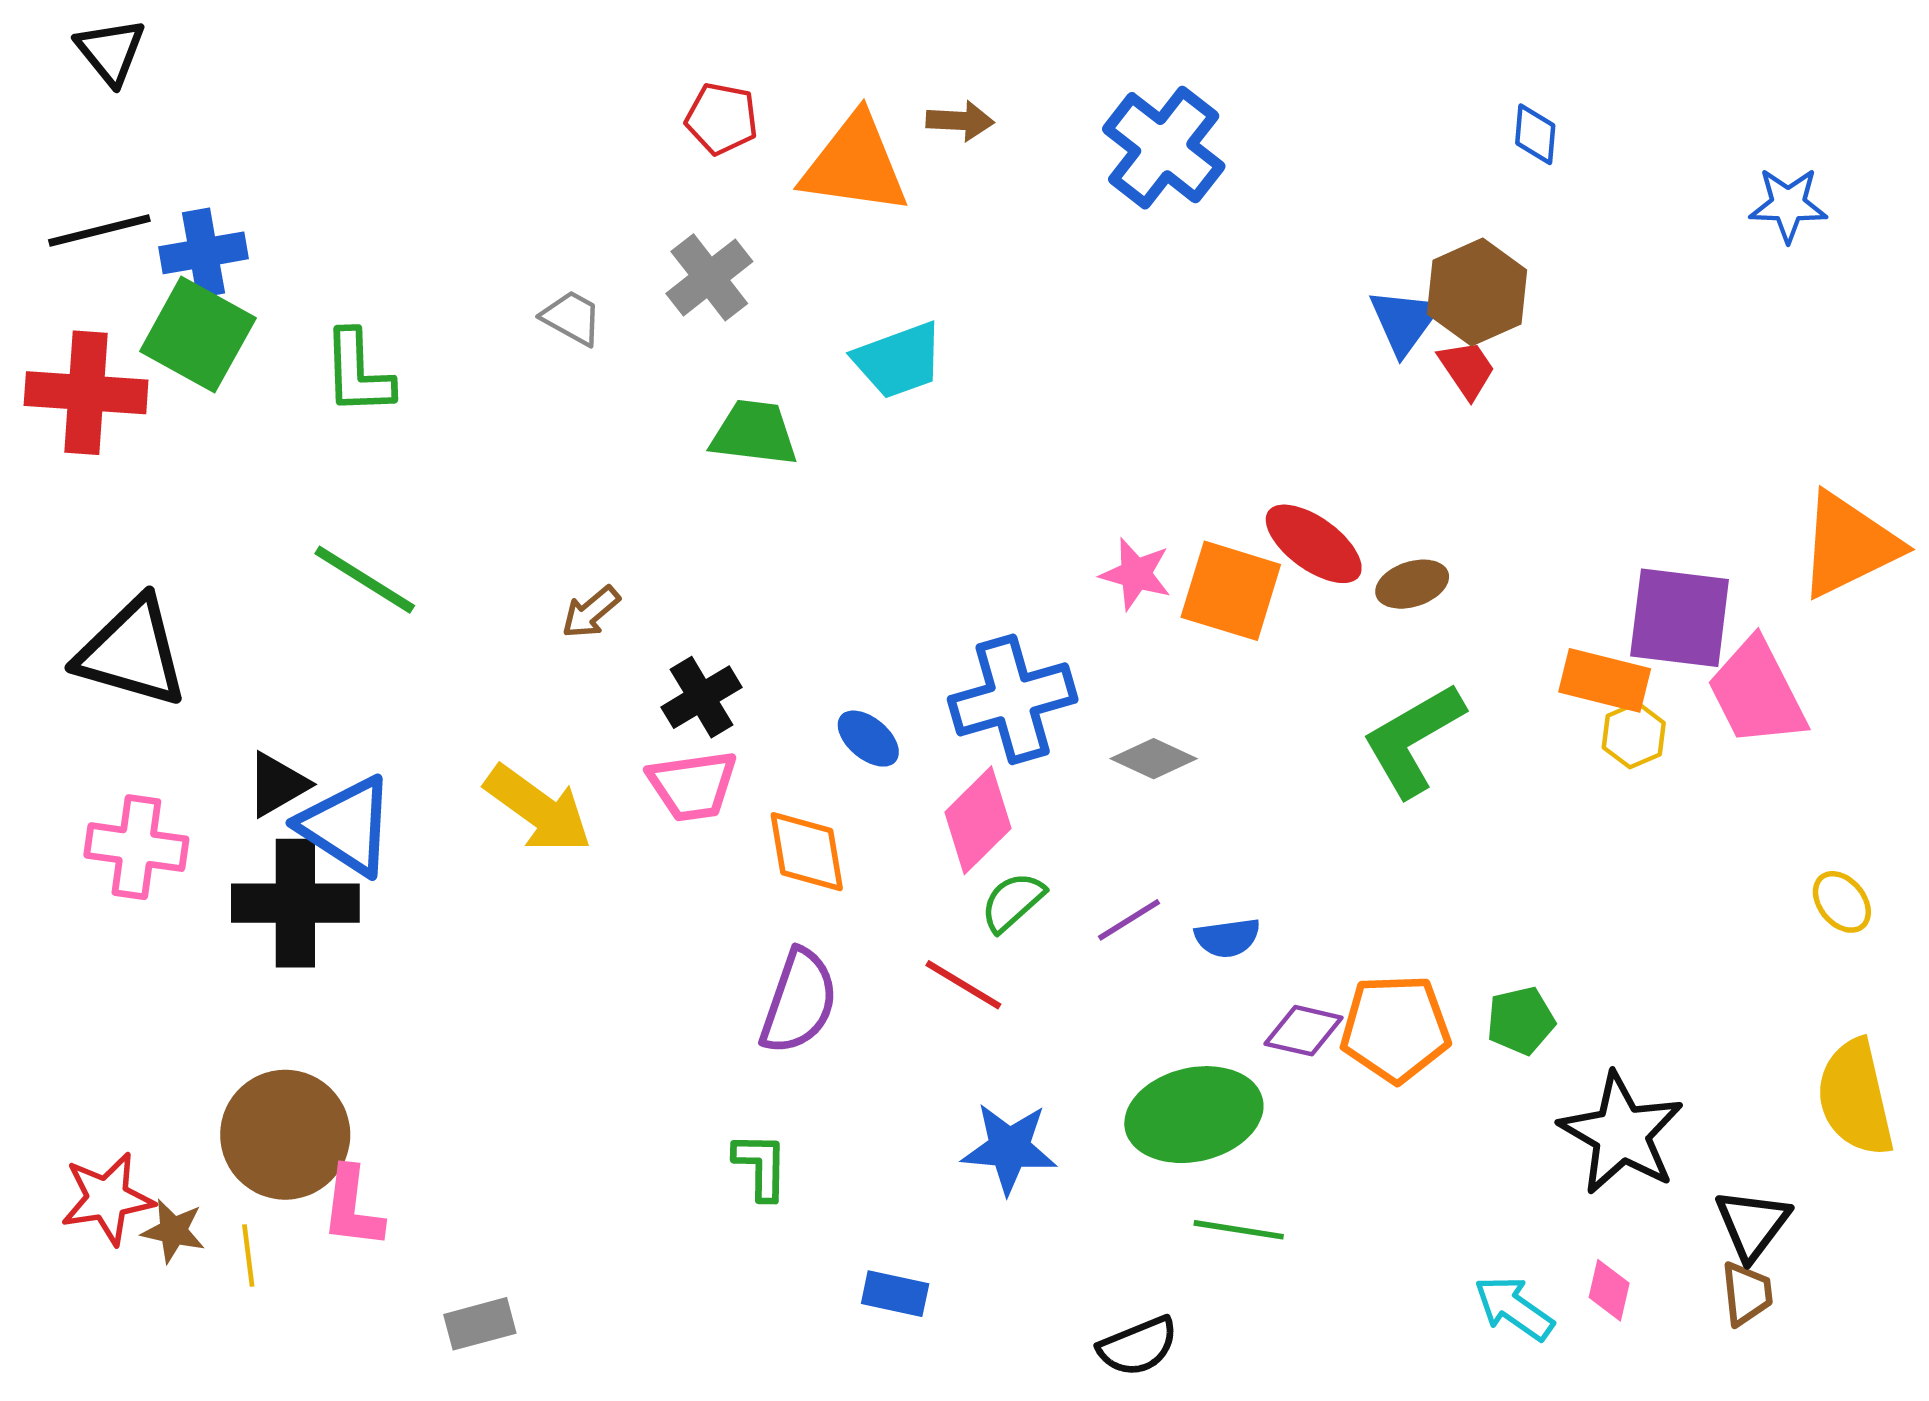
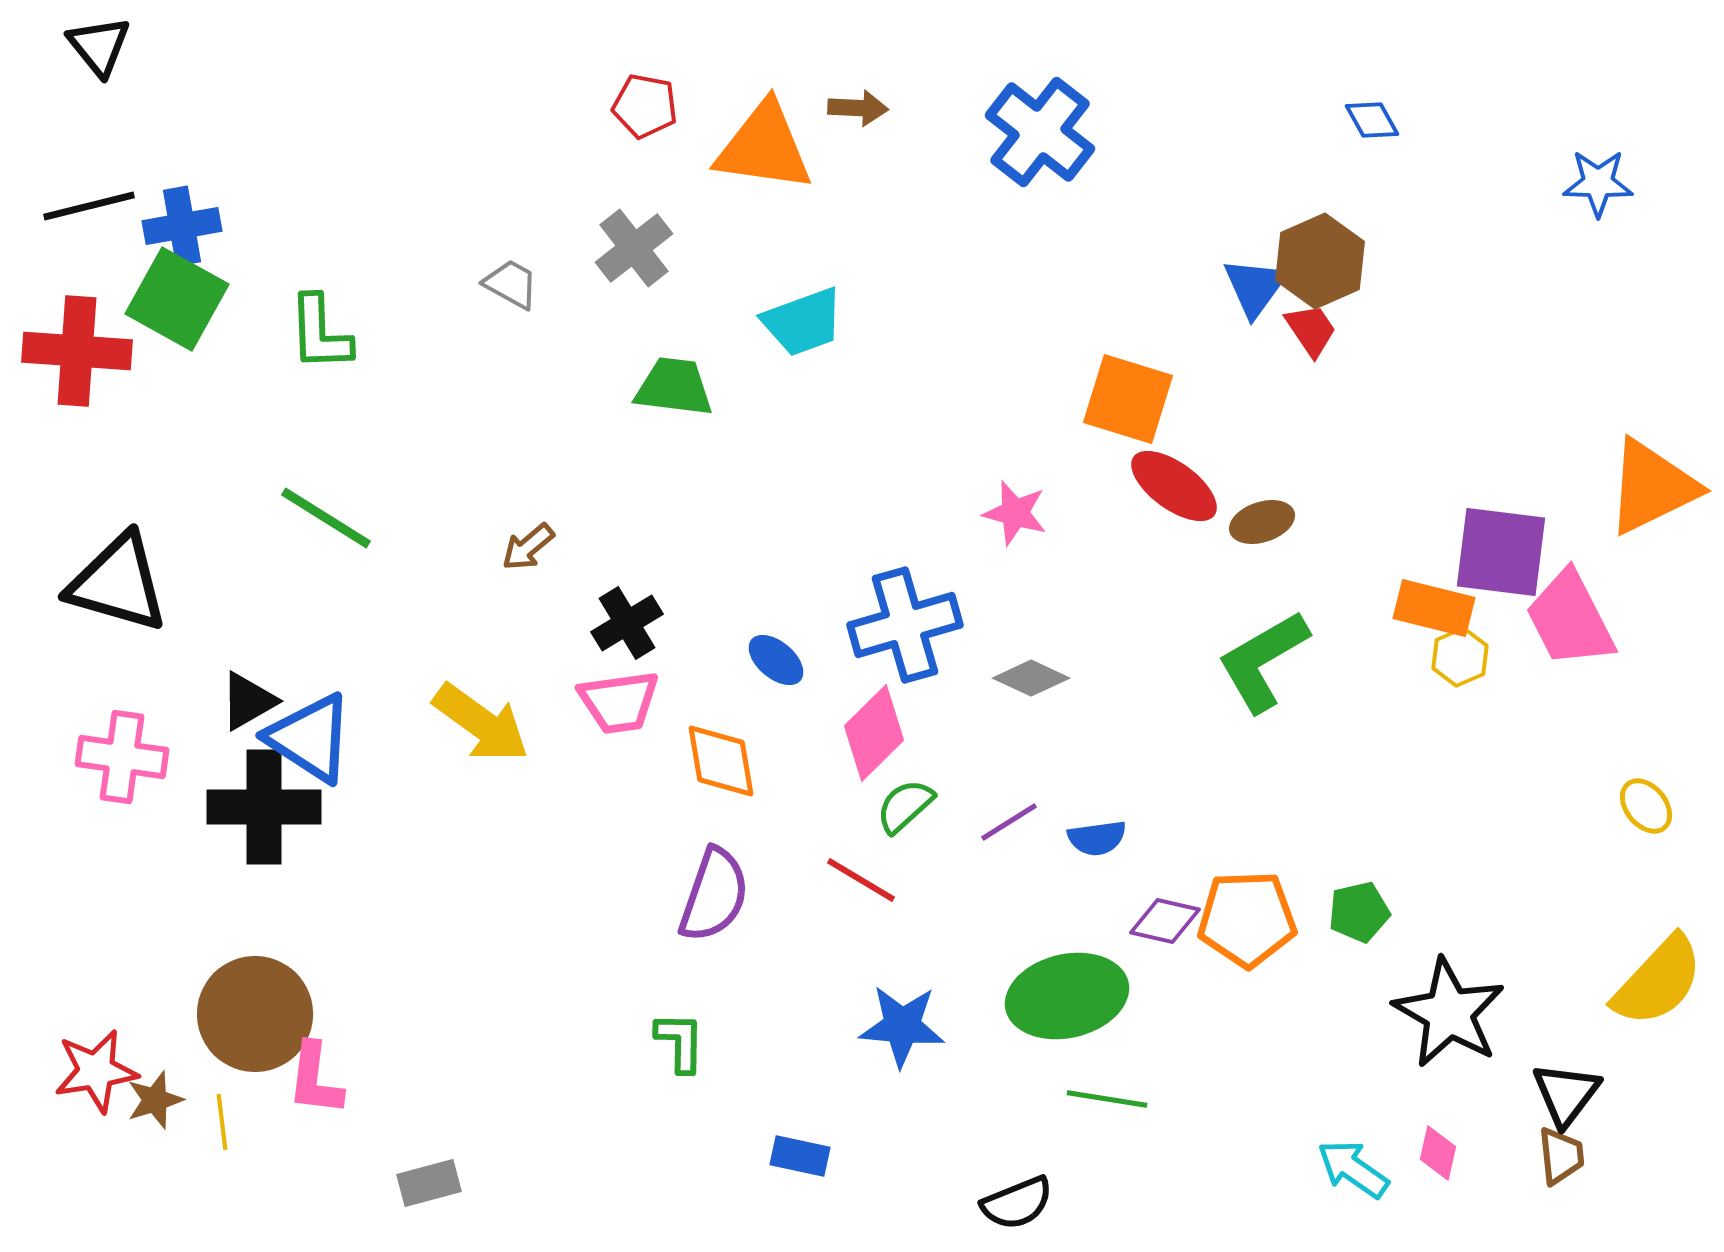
blue diamond: (1535, 134) -> (1372, 120), turned -34
orange square: (1231, 591) -> (1128, 399), moved
yellow semicircle: (1855, 1098) -> (1658, 981), turned -124
brown star: (173, 1231) -> (155, 1100), turned -30

